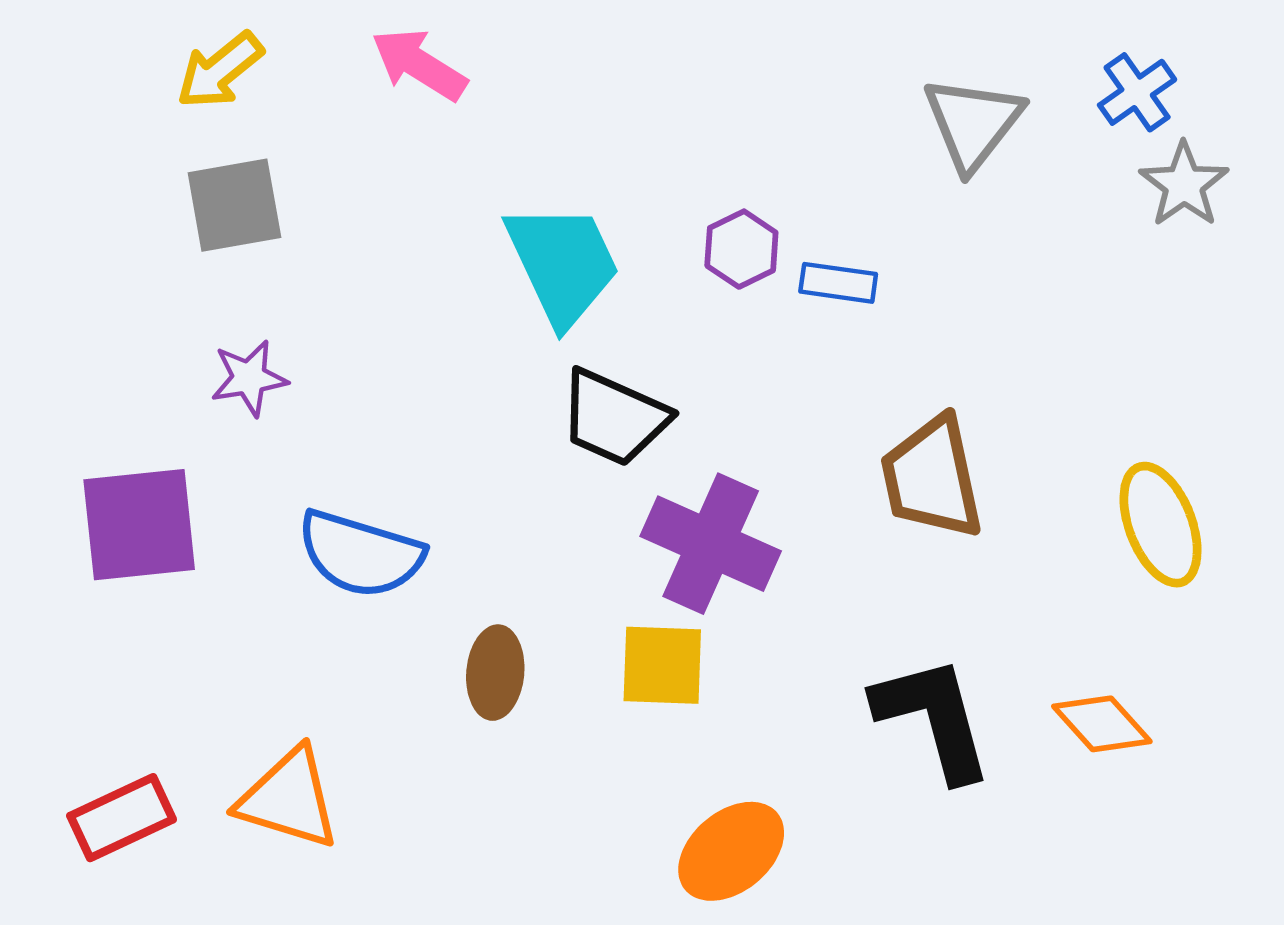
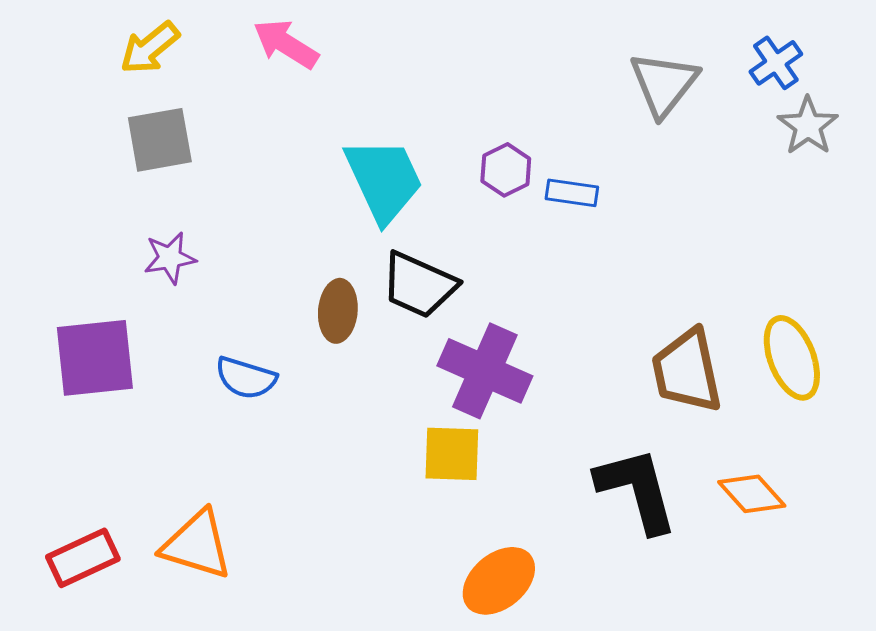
brown trapezoid: (932, 478) -> (687, 371), moved
blue semicircle: (360, 554) -> (246, 378), size x0.7
brown ellipse: (495, 673) -> (338, 311), moved

